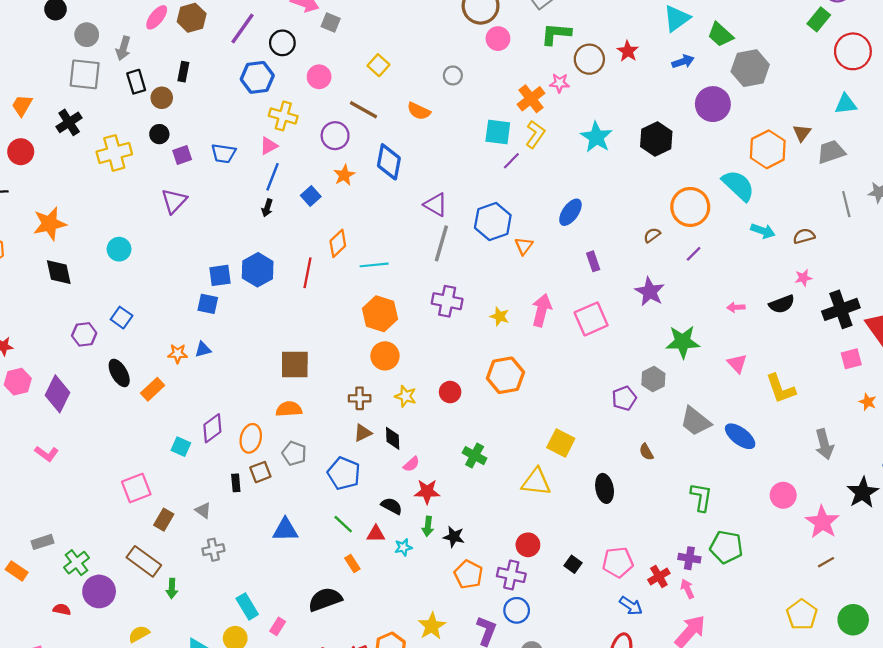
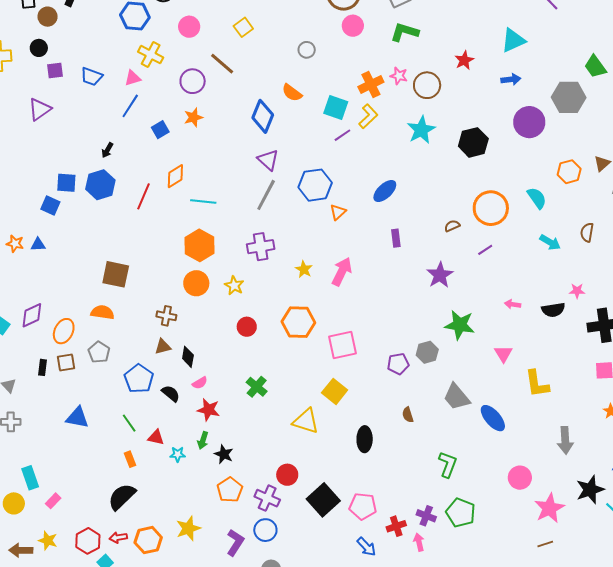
green trapezoid: (720, 35) -> (595, 67), moved
brown circle: (589, 59) -> (427, 85), moved
orange semicircle: (419, 111) -> (292, 93), moved
orange hexagon: (768, 149) -> (569, 172), size x0.7
blue diamond: (389, 162) -> (263, 116), moved
cyan semicircle: (738, 185) -> (537, 198), size x0.7
black arrow: (267, 208) -> (107, 150), moved
brown semicircle: (804, 236) -> (587, 232), moved, turned -78
purple cross: (447, 301) -> (261, 247), turned -32
pink square: (591, 319) -> (343, 345), moved
yellow star: (406, 396) -> (234, 285), moved
black semicircle: (392, 506) -> (171, 393), moved
black square: (573, 564) -> (323, 500), size x2.0
black semicircle: (325, 599) -> (122, 497), moved, turned -36

